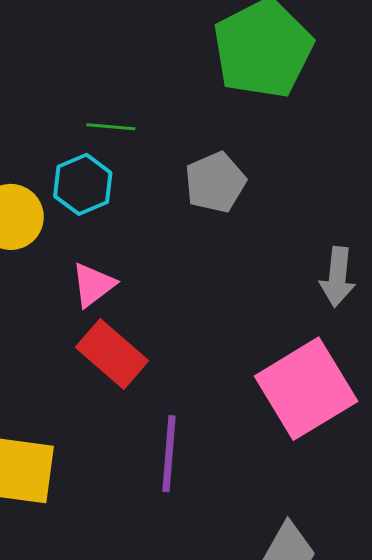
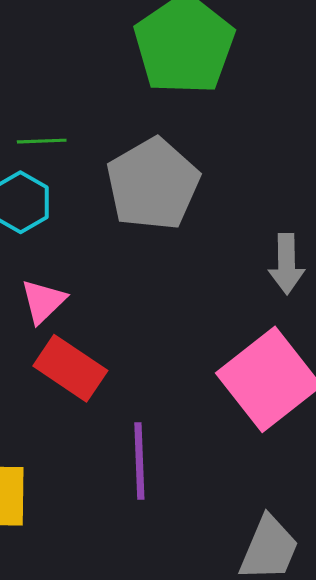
gray pentagon: (215, 182) -> (153, 184), size x1.5

